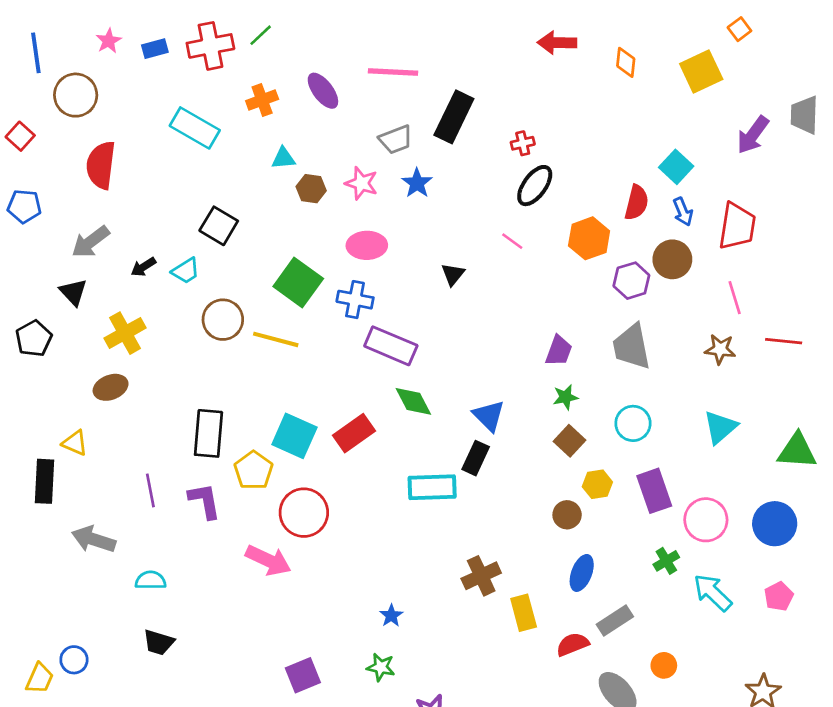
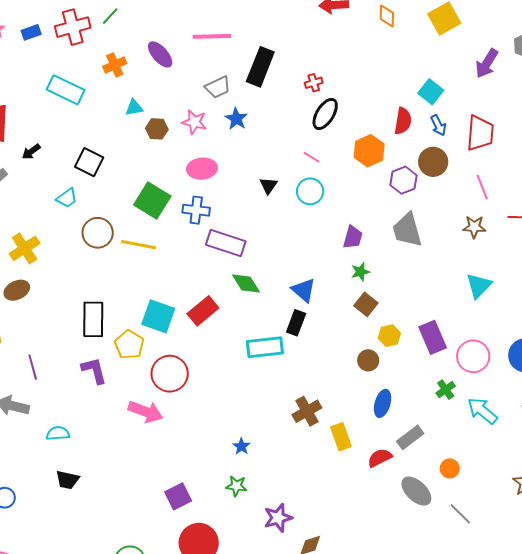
black arrow: (143, 267) -> (31, 152), moved
cyan circle: (633, 423) -> (310, 191), moved
purple line: (150, 490) -> (33, 367), moved

